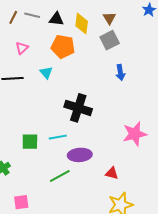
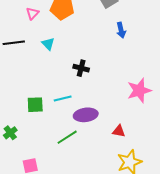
pink triangle: (22, 48) -> (32, 13), moved
cyan triangle: (46, 73) -> (48, 44), moved
black cross: (78, 108) -> (81, 68), size x0.6

